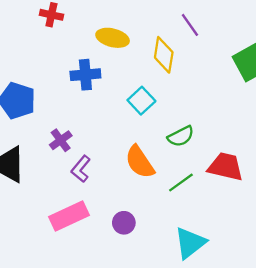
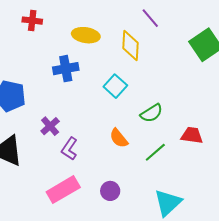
orange semicircle: (140, 162) -> (119, 138), size x0.7
red trapezoid: (226, 167) -> (192, 135), size x0.7

